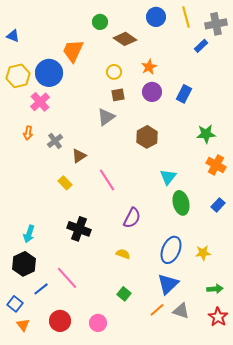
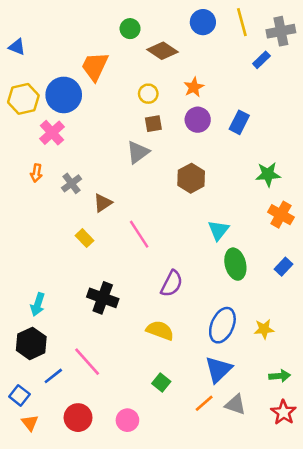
yellow semicircle: (123, 254) -> (160, 330), size x1.5

